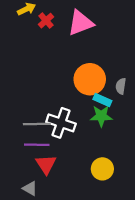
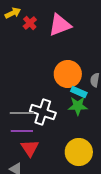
yellow circle: (102, 169) -> (79, 152), size x1.4

